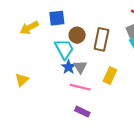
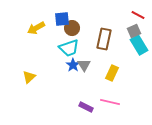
brown circle: (77, 35) -> (72, 28), moved
cyan trapezoid: (64, 49) -> (69, 48), turned 100
pink line: (80, 87) -> (110, 102), moved

